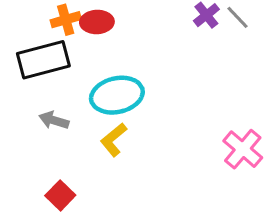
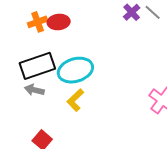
black rectangle: (43, 60) -> (37, 66), moved

